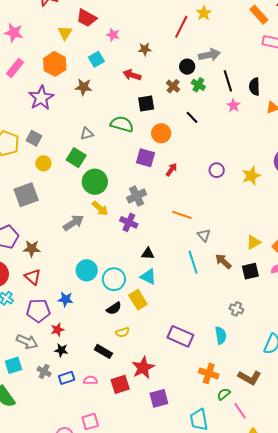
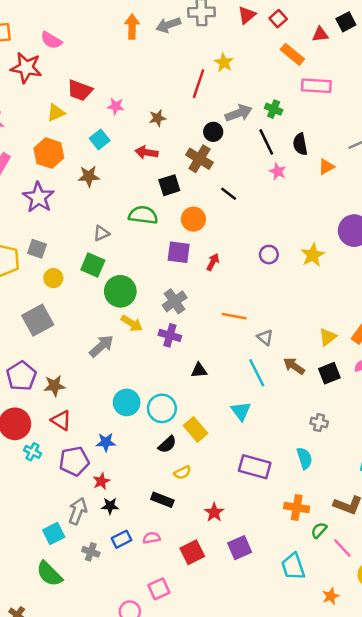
yellow triangle: (65, 33) -> (56, 113), turned 42
green cross: (198, 85) -> (274, 109), moved
brown cross: (173, 86) -> (199, 159), size x1.5
cyan triangle: (148, 277) -> (241, 411), moved, turned 36
gray arrow: (27, 342) -> (78, 511), moved, turned -85
red star: (143, 368) -> (214, 512), size x0.7
gray cross: (44, 371) -> (91, 552), moved
red square: (120, 384) -> (192, 552), moved

